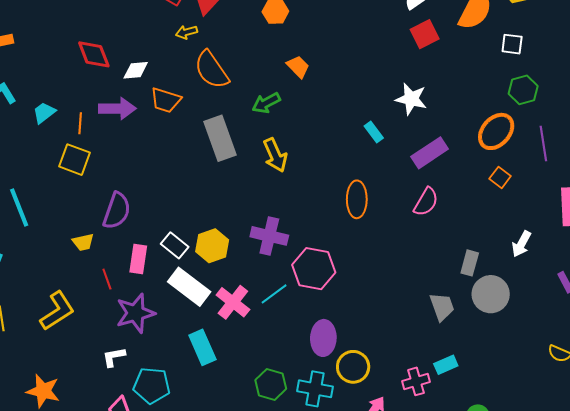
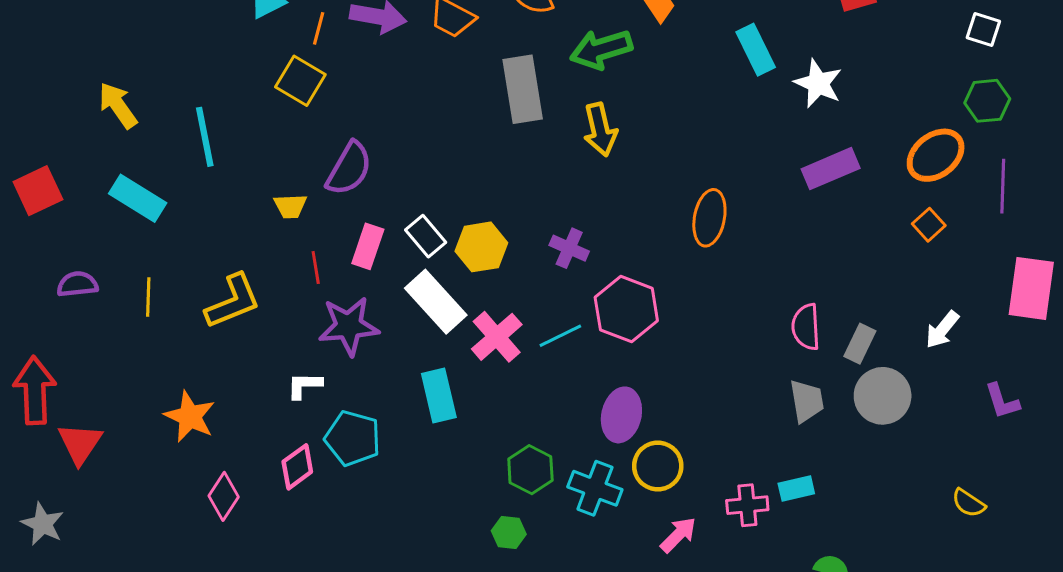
green arrow: (266, 103) -> (601, 49), size x1.4
cyan rectangle: (374, 132) -> (756, 50), moved, size x1.5
pink semicircle: (426, 202) -> (806, 327), moved, turned 136
purple cross: (269, 236) -> (569, 248), size x0.7

